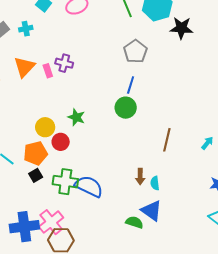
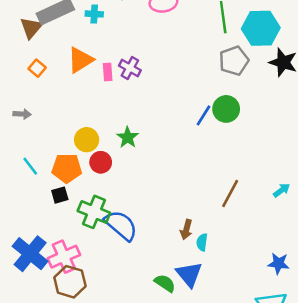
gray pentagon: (135, 51) -> (234, 61), moved
green circle: (126, 108) -> (226, 109), moved
cyan arrow: (207, 143) -> (281, 190), moved
blue cross: (24, 227) -> (30, 254), turned 32

